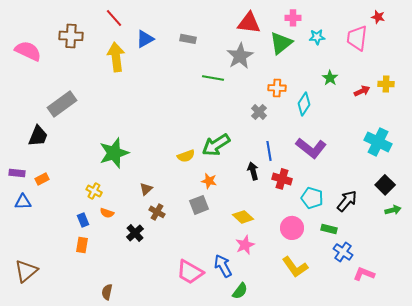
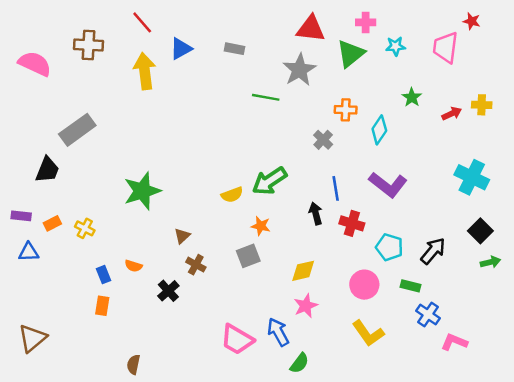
yellow cross: (94, 191) -> (85, 228), moved
yellow diamond: (243, 217) -> (303, 271), turned -55

